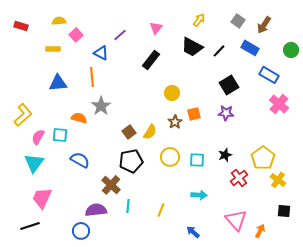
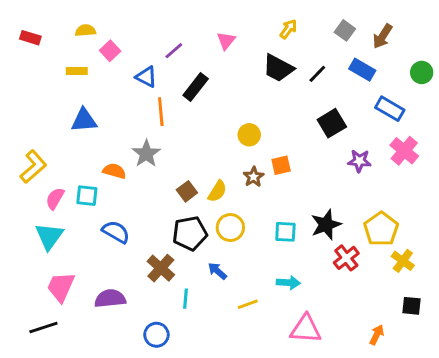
black rectangle: (151, 60) -> (196, 87), moved
orange line: (92, 77) -> (161, 112), moved
purple star: (226, 113) -> (359, 161), moved
black star: (225, 155) -> (326, 225), size x1.5
yellow circle: (170, 157) -> (230, 228), moved
purple semicircle: (96, 210) -> (110, 299), moved
yellow line: (161, 210) -> (248, 304), moved, turned 48
pink triangle: (236, 220) -> (306, 329), moved, turned -45
blue circle: (81, 231) -> (156, 335), moved
blue arrow: (193, 232) -> (217, 271), moved

